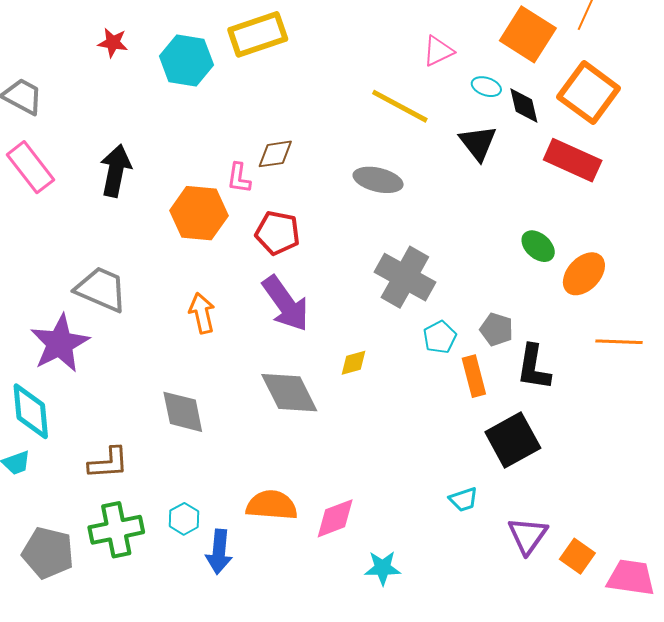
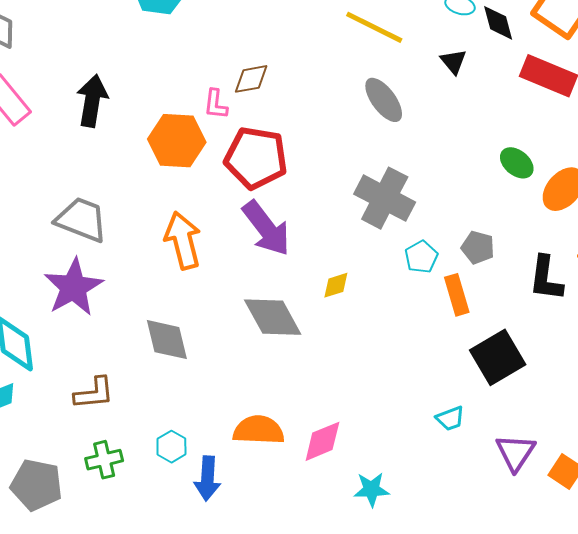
black triangle: (478, 143) -> (453, 62), size x0.7
gray ellipse: (378, 180) -> (384, 100), moved, turned 42
red pentagon: (278, 233) -> (256, 158), size x1.4
orange arrow: (202, 313) -> (183, 240), size x1.4
purple star: (60, 343) -> (74, 287), moved
black L-shape: (534, 367) -> (546, 278), moved
green cross: (116, 530) -> (104, 460), size x0.7

